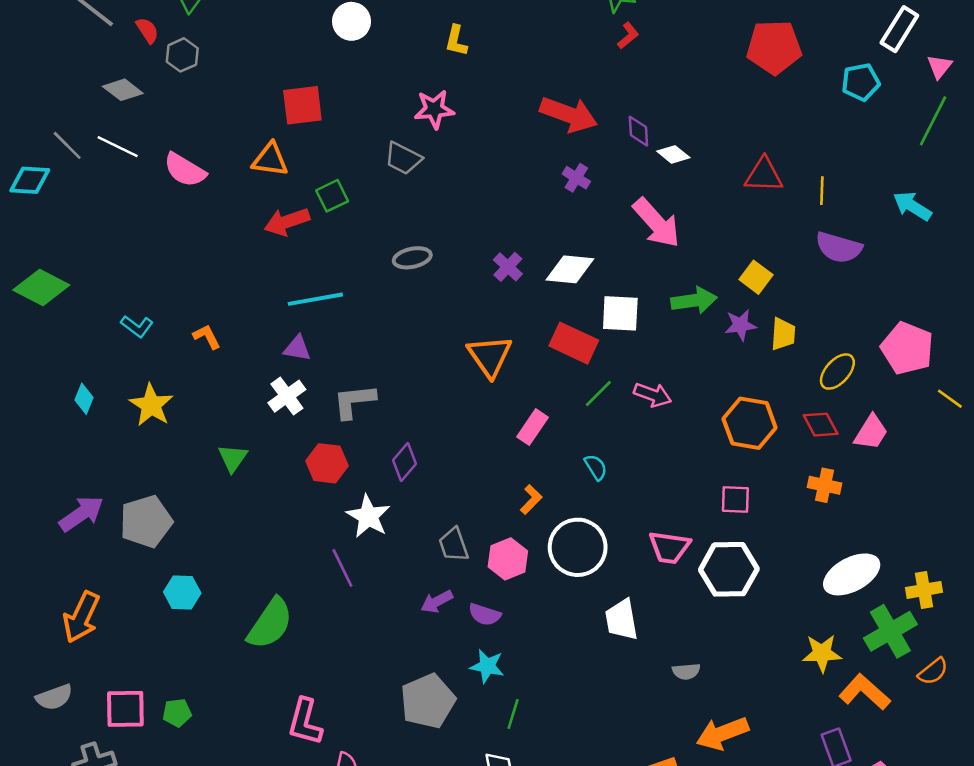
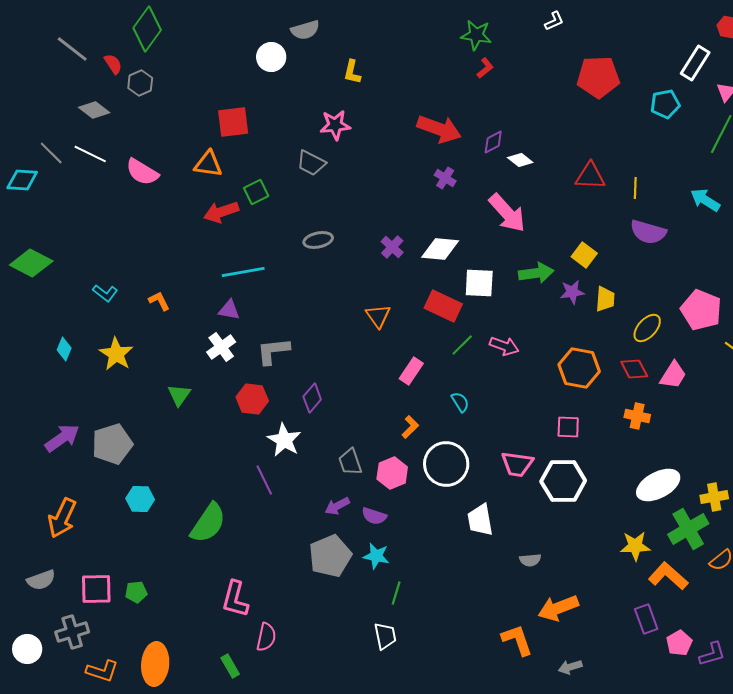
purple diamond: (638, 131) -> (493, 142), turned 65
orange triangle: (490, 356) -> (378, 316), size x0.7
gray pentagon: (428, 701) -> (330, 556), moved

